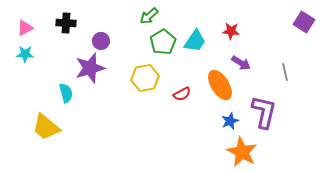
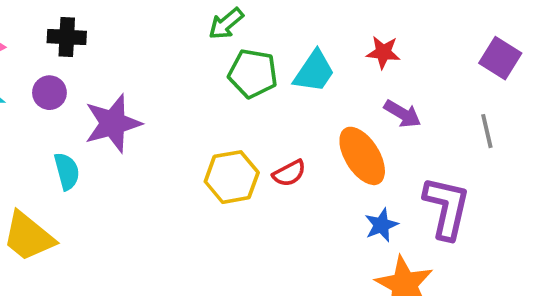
purple square: (304, 22) -> (500, 58), moved
purple circle: (101, 41) -> (49, 93), moved
green pentagon: (163, 42) -> (253, 73), turned -30
yellow hexagon: (145, 78) -> (232, 177), moved

